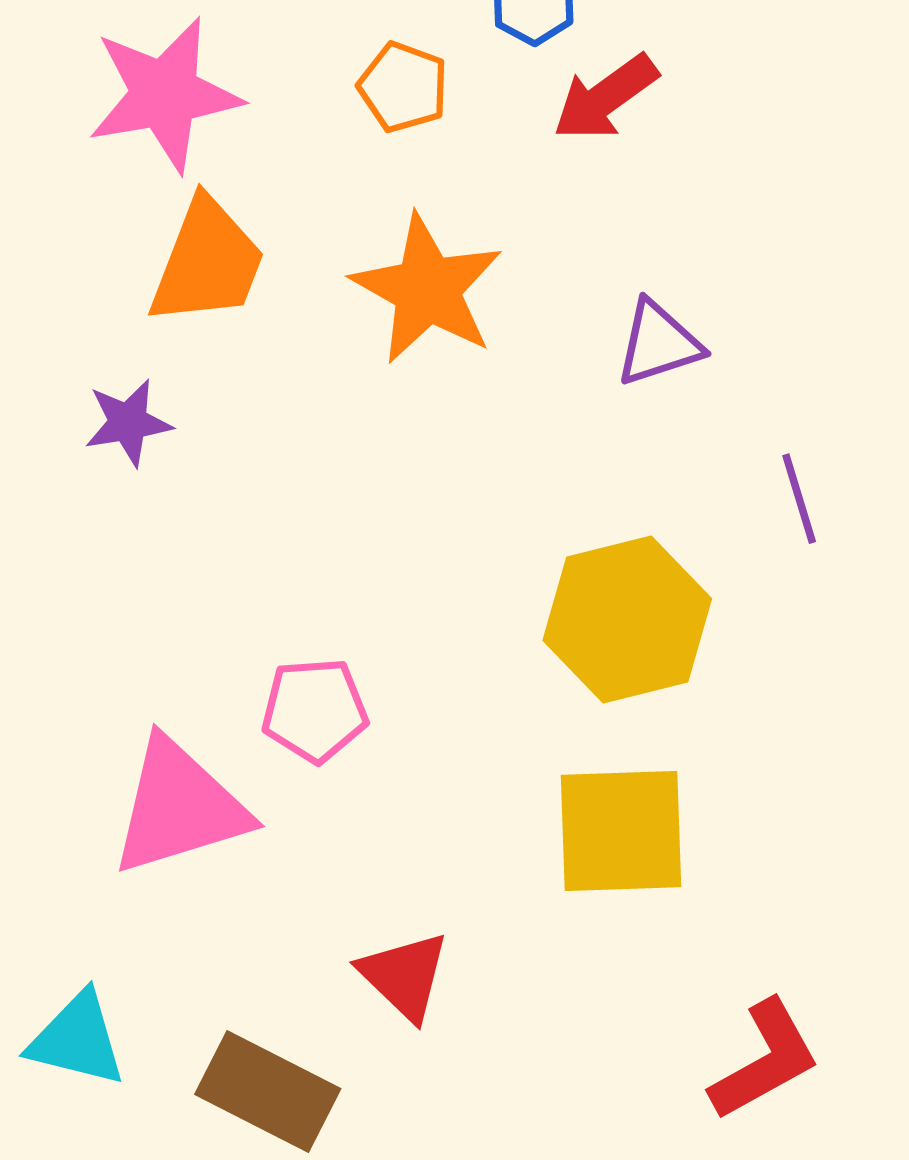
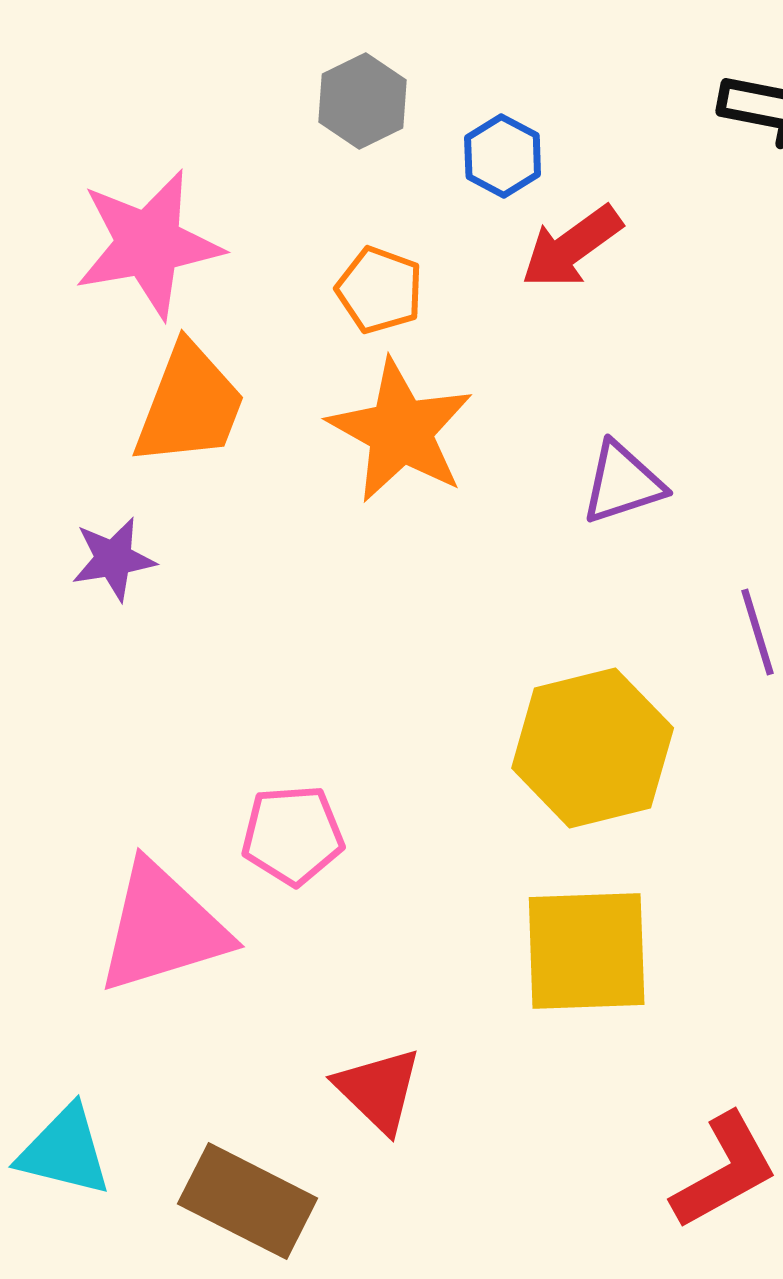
orange pentagon: (403, 87) -> (380, 290), moved

